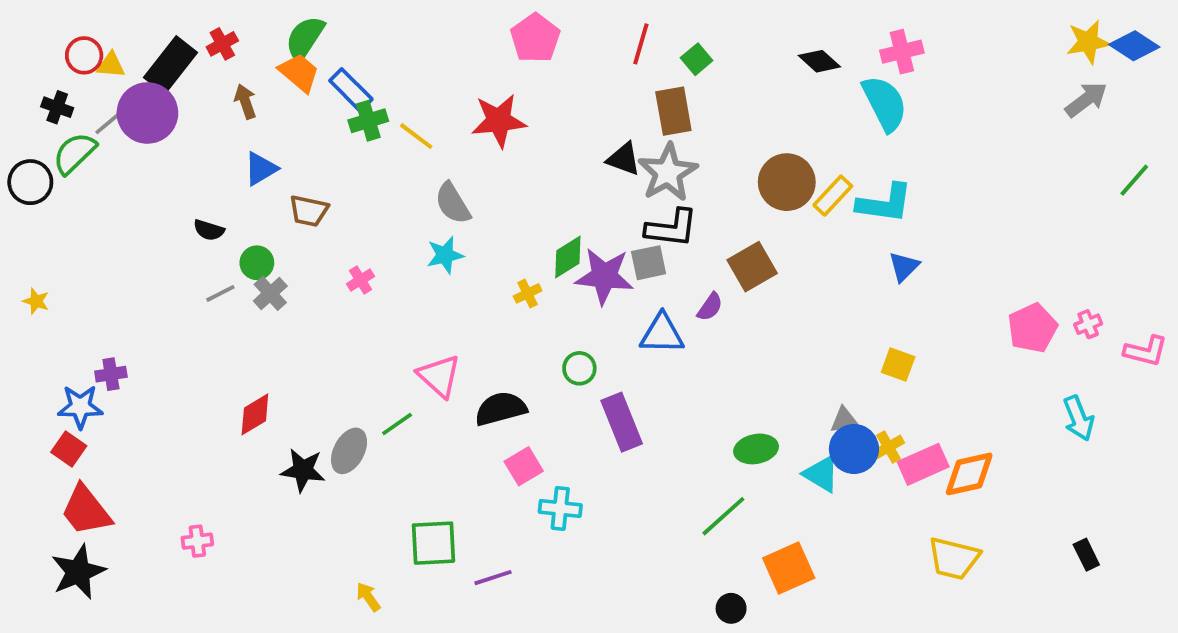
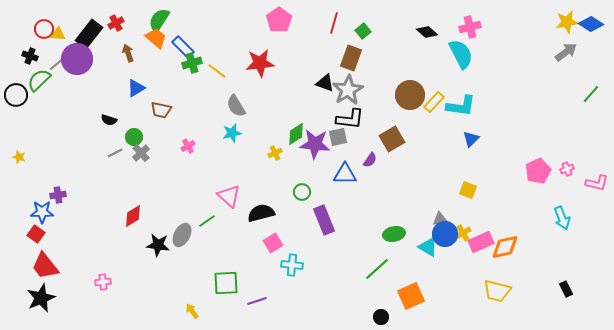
brown rectangle: (673, 111) -> (351, 58), turned 30

